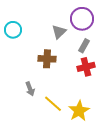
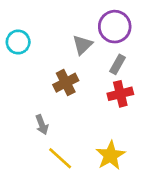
brown cross: (47, 59) -> (66, 83), turned -30
yellow line: (53, 104) -> (60, 158), moved

